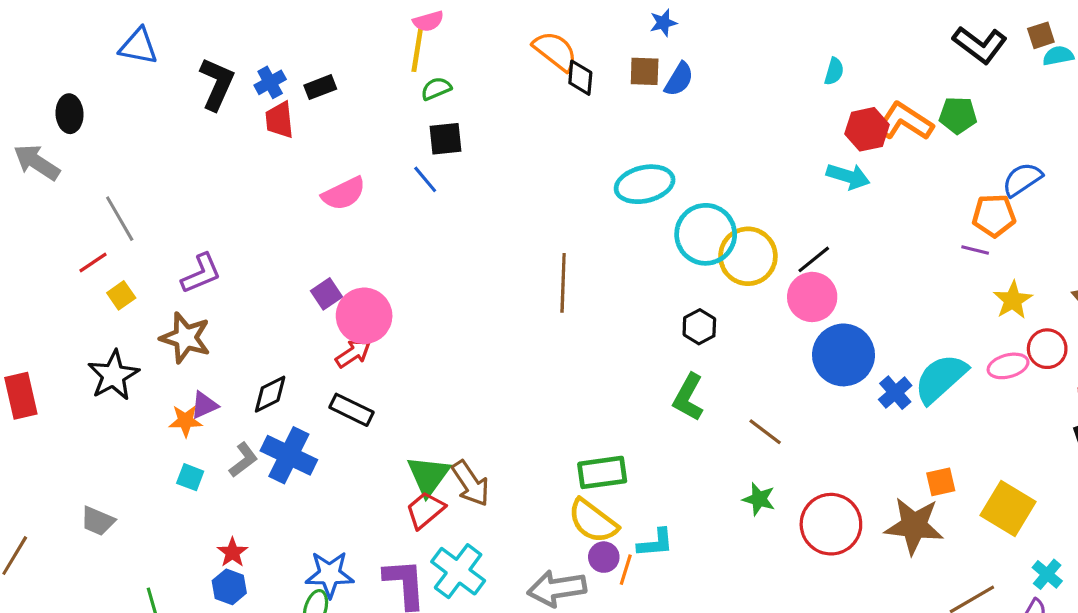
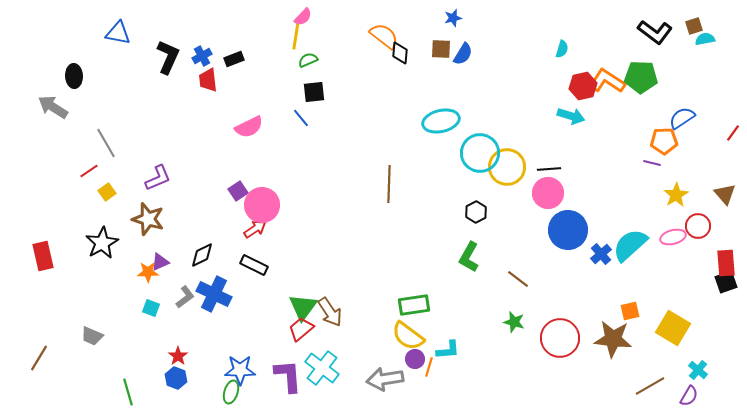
pink semicircle: (428, 21) -> (303, 17), turned -30
green pentagon: (958, 115) -> (641, 77), size x1.4
black line: (814, 259) -> (549, 169), turned 35

